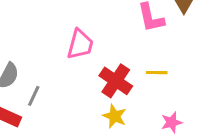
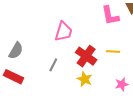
gray line: (34, 96) -> (53, 65), moved

